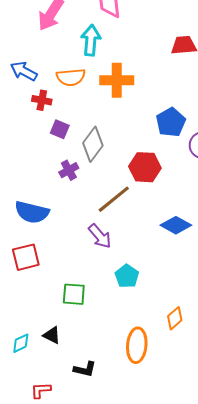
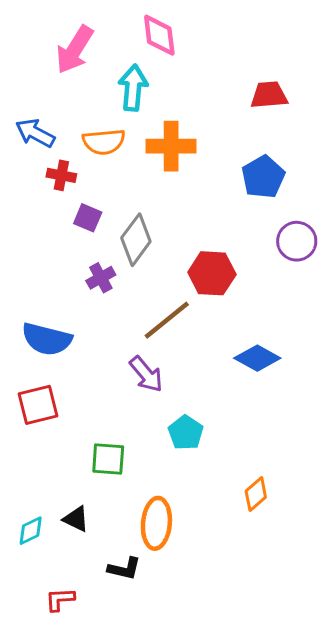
blue pentagon: (171, 122) -> (263, 177), moved
orange ellipse: (137, 345) -> (156, 523), moved

